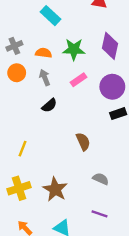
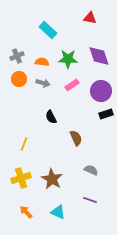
purple diamond: (110, 46) -> (99, 56), turned -30
gray arrow: (45, 77) -> (43, 83), turned 128
black semicircle: (49, 105) -> (51, 117), moved, turned 104

